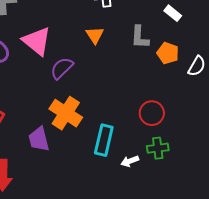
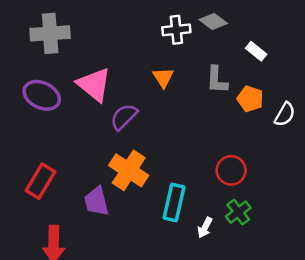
green cross: (158, 148) -> (238, 212), turned -30
white arrow: (130, 161) -> (205, 228), turned -42

